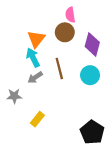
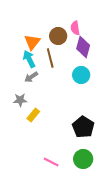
pink semicircle: (70, 15) -> (75, 28), moved
brown line: (59, 69) -> (50, 58), moved
gray star: (14, 96) -> (20, 100), moved

